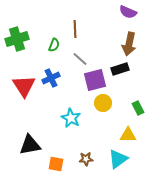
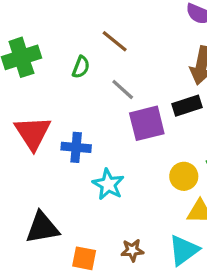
brown line: (75, 29) -> (115, 41), turned -48
blue cross: (51, 78) -> (76, 147), moved, turned 30
yellow circle: (103, 103) -> (184, 176), moved

